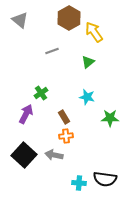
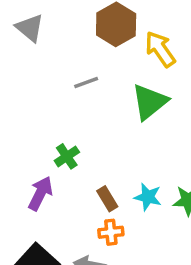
green triangle: (88, 62) -> (150, 102), size x1.6
cyan star: (87, 97) -> (148, 197), moved

